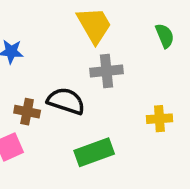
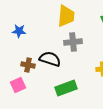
yellow trapezoid: (94, 25) -> (66, 16), turned 35

